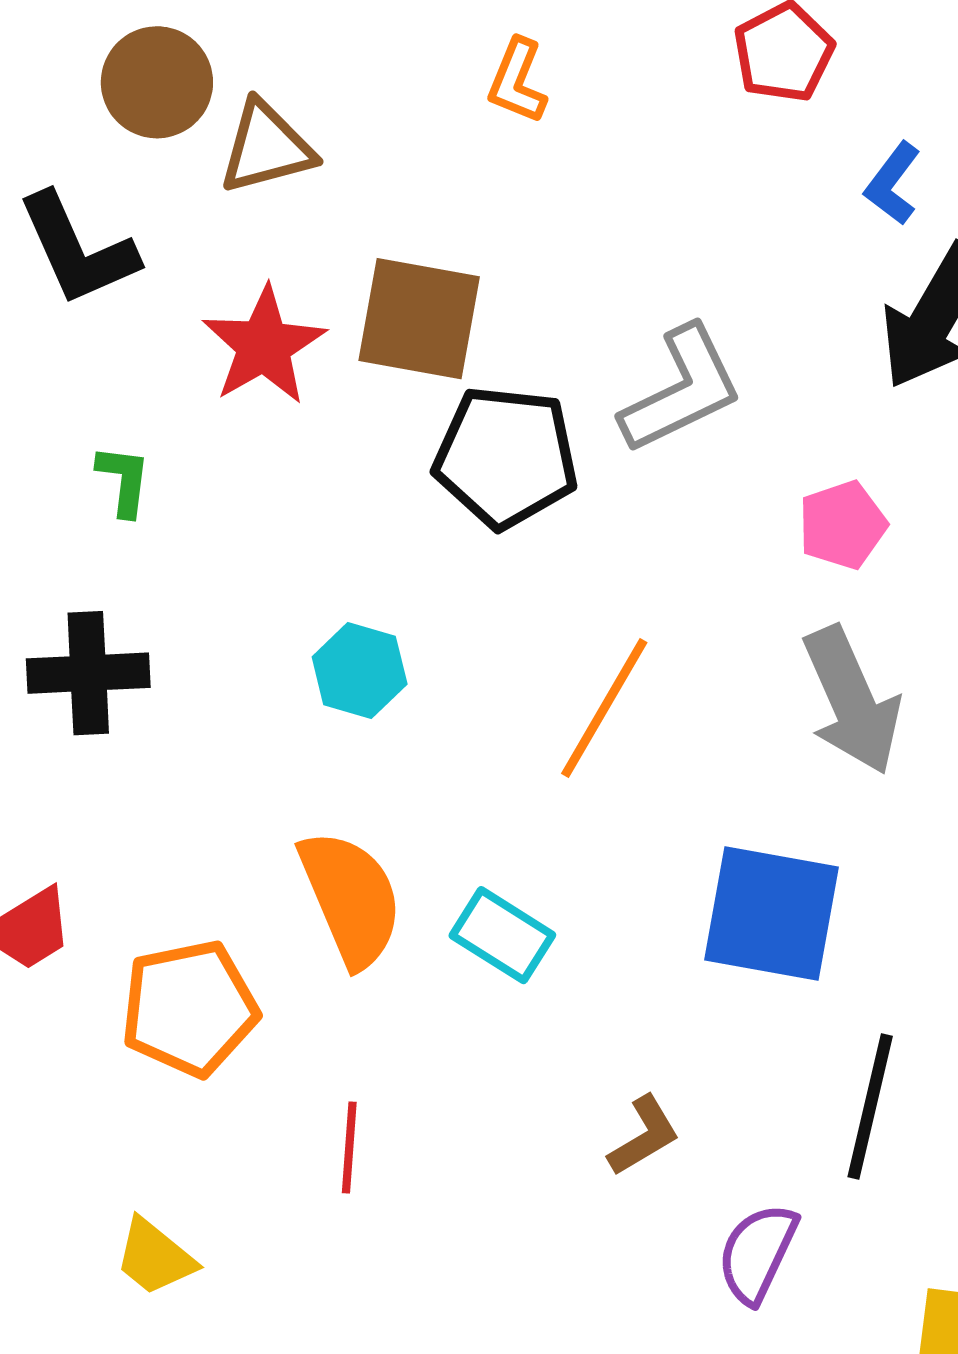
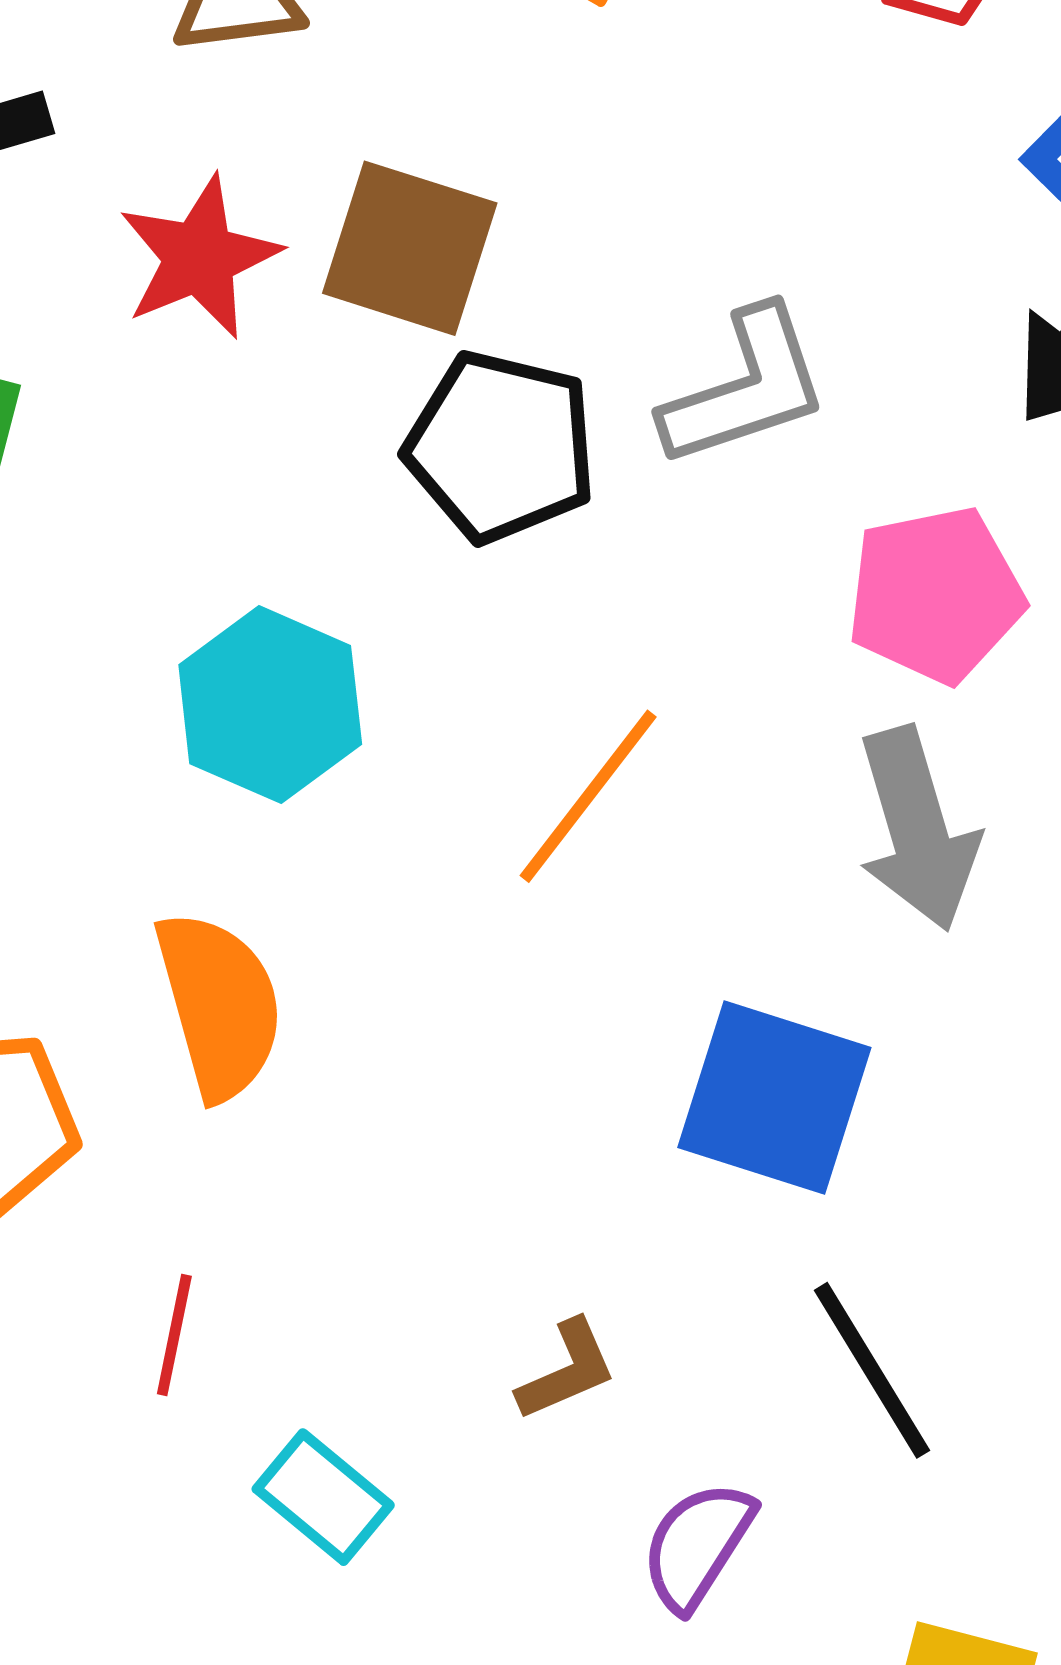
pink pentagon: (842, 525) -> (935, 595), size x1.5
cyan hexagon: (360, 671) -> (270, 705), size x1.5
cyan rectangle: (502, 935) -> (323, 1497), moved
black line: (870, 1106) -> (872, 1370), turned -52

